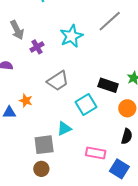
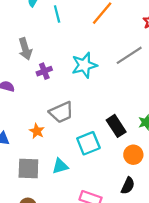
black rectangle: (108, 85) -> (116, 126), turned 30
orange star: (26, 101) -> (37, 131), moved
gray square: (44, 145) -> (28, 168), moved

